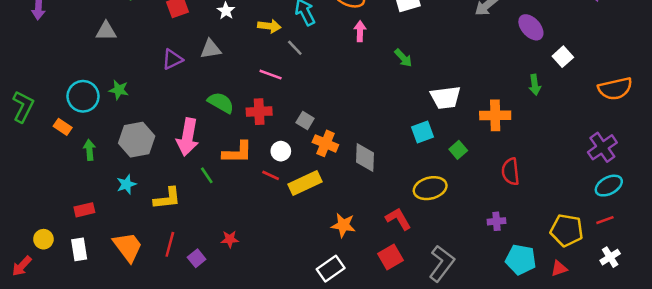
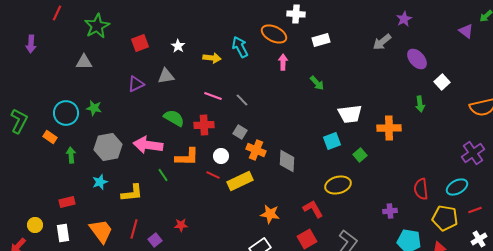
gray line: (295, 48) -> (242, 100), moved
pink arrow: (188, 137) -> (148, 145), turned 88
red semicircle: (511, 172) -> (421, 189), moved
cyan ellipse: (609, 186) -> (457, 187), moved

